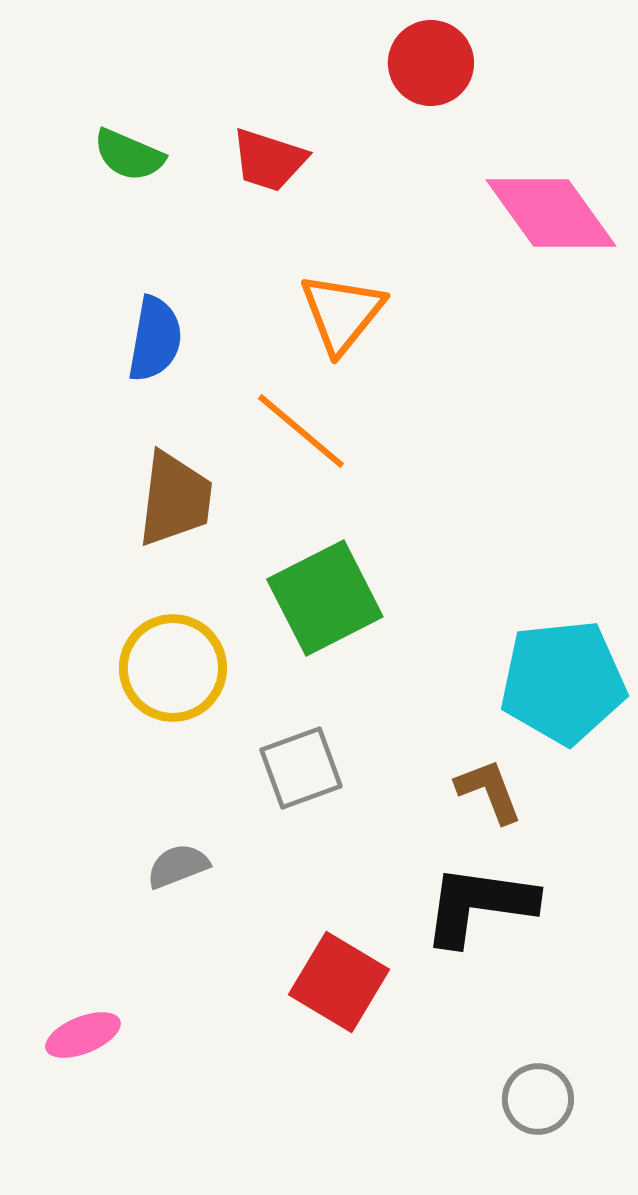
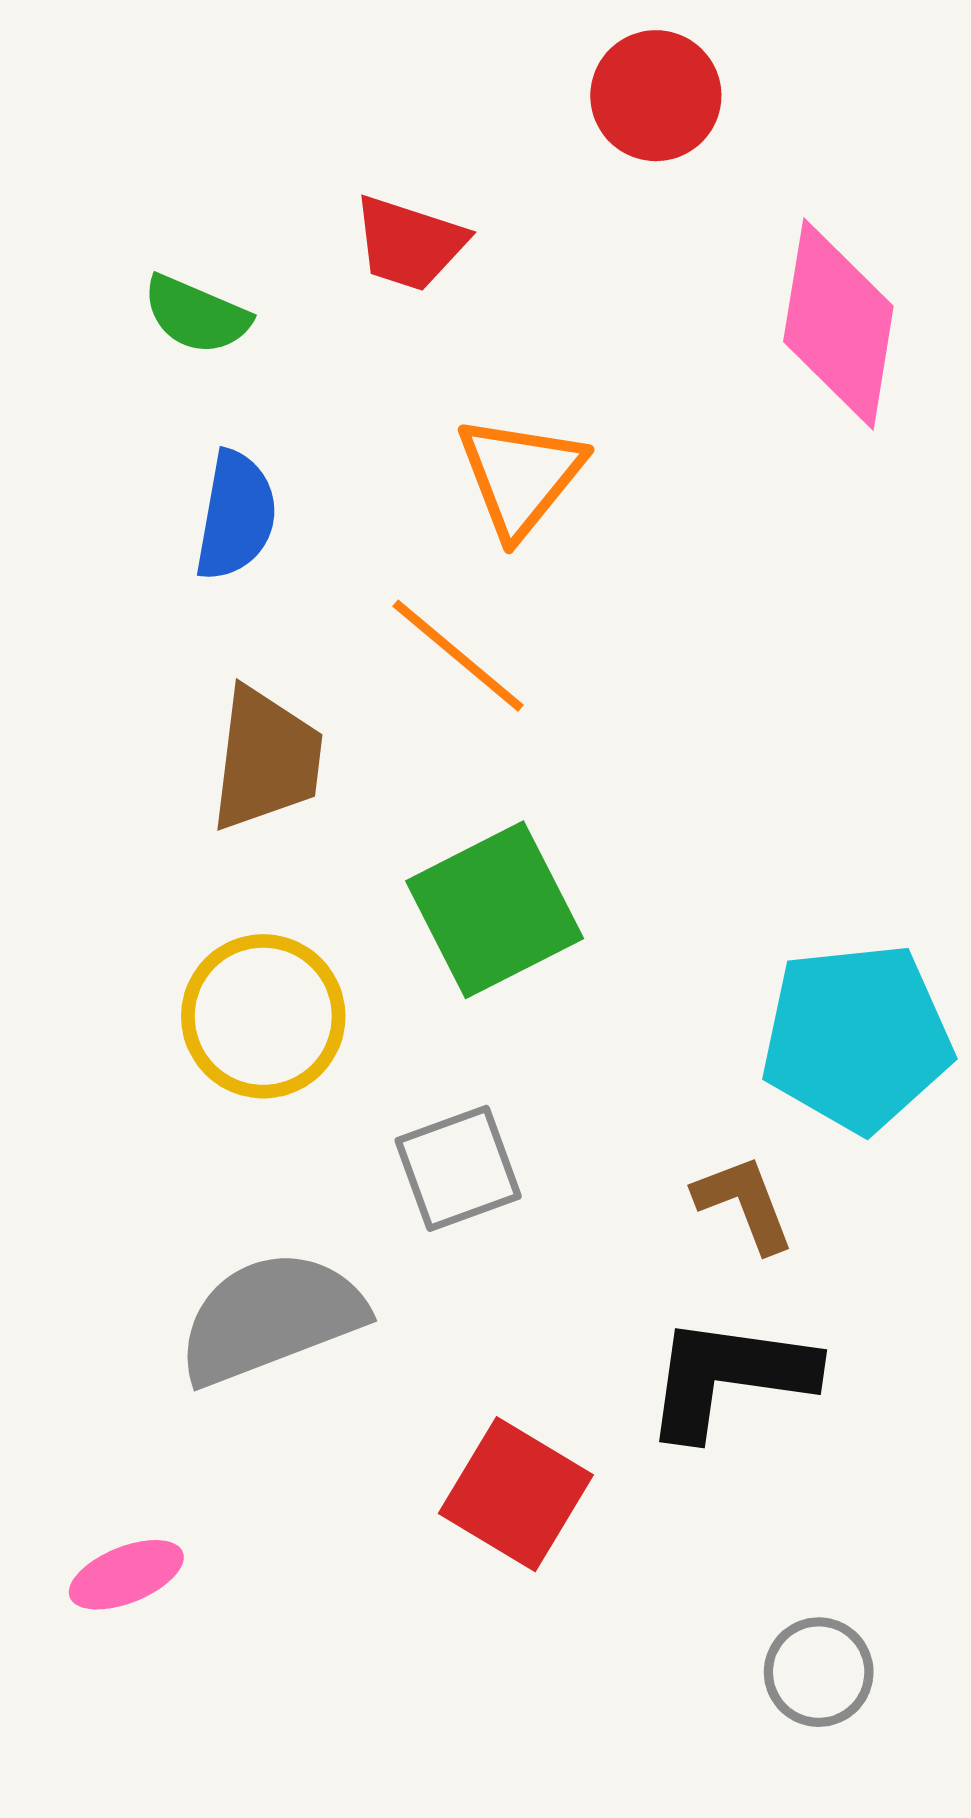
green semicircle: (129, 155) -> (196, 315), moved
pink diamond: (551, 213) -> (838, 324), turned 45
gray semicircle: (178, 866) -> (271, 1318), size x2.0

